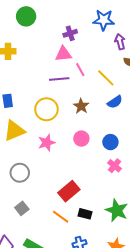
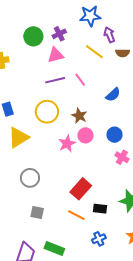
green circle: (26, 16) -> (33, 36), moved
pink line: (80, 70) -> (80, 80), moved
yellow line: (106, 78) -> (94, 52), moved
brown star: (81, 106) -> (79, 116), moved
pink star: (47, 143) -> (67, 144), moved
gray square: (22, 208) -> (37, 213), turned -32

